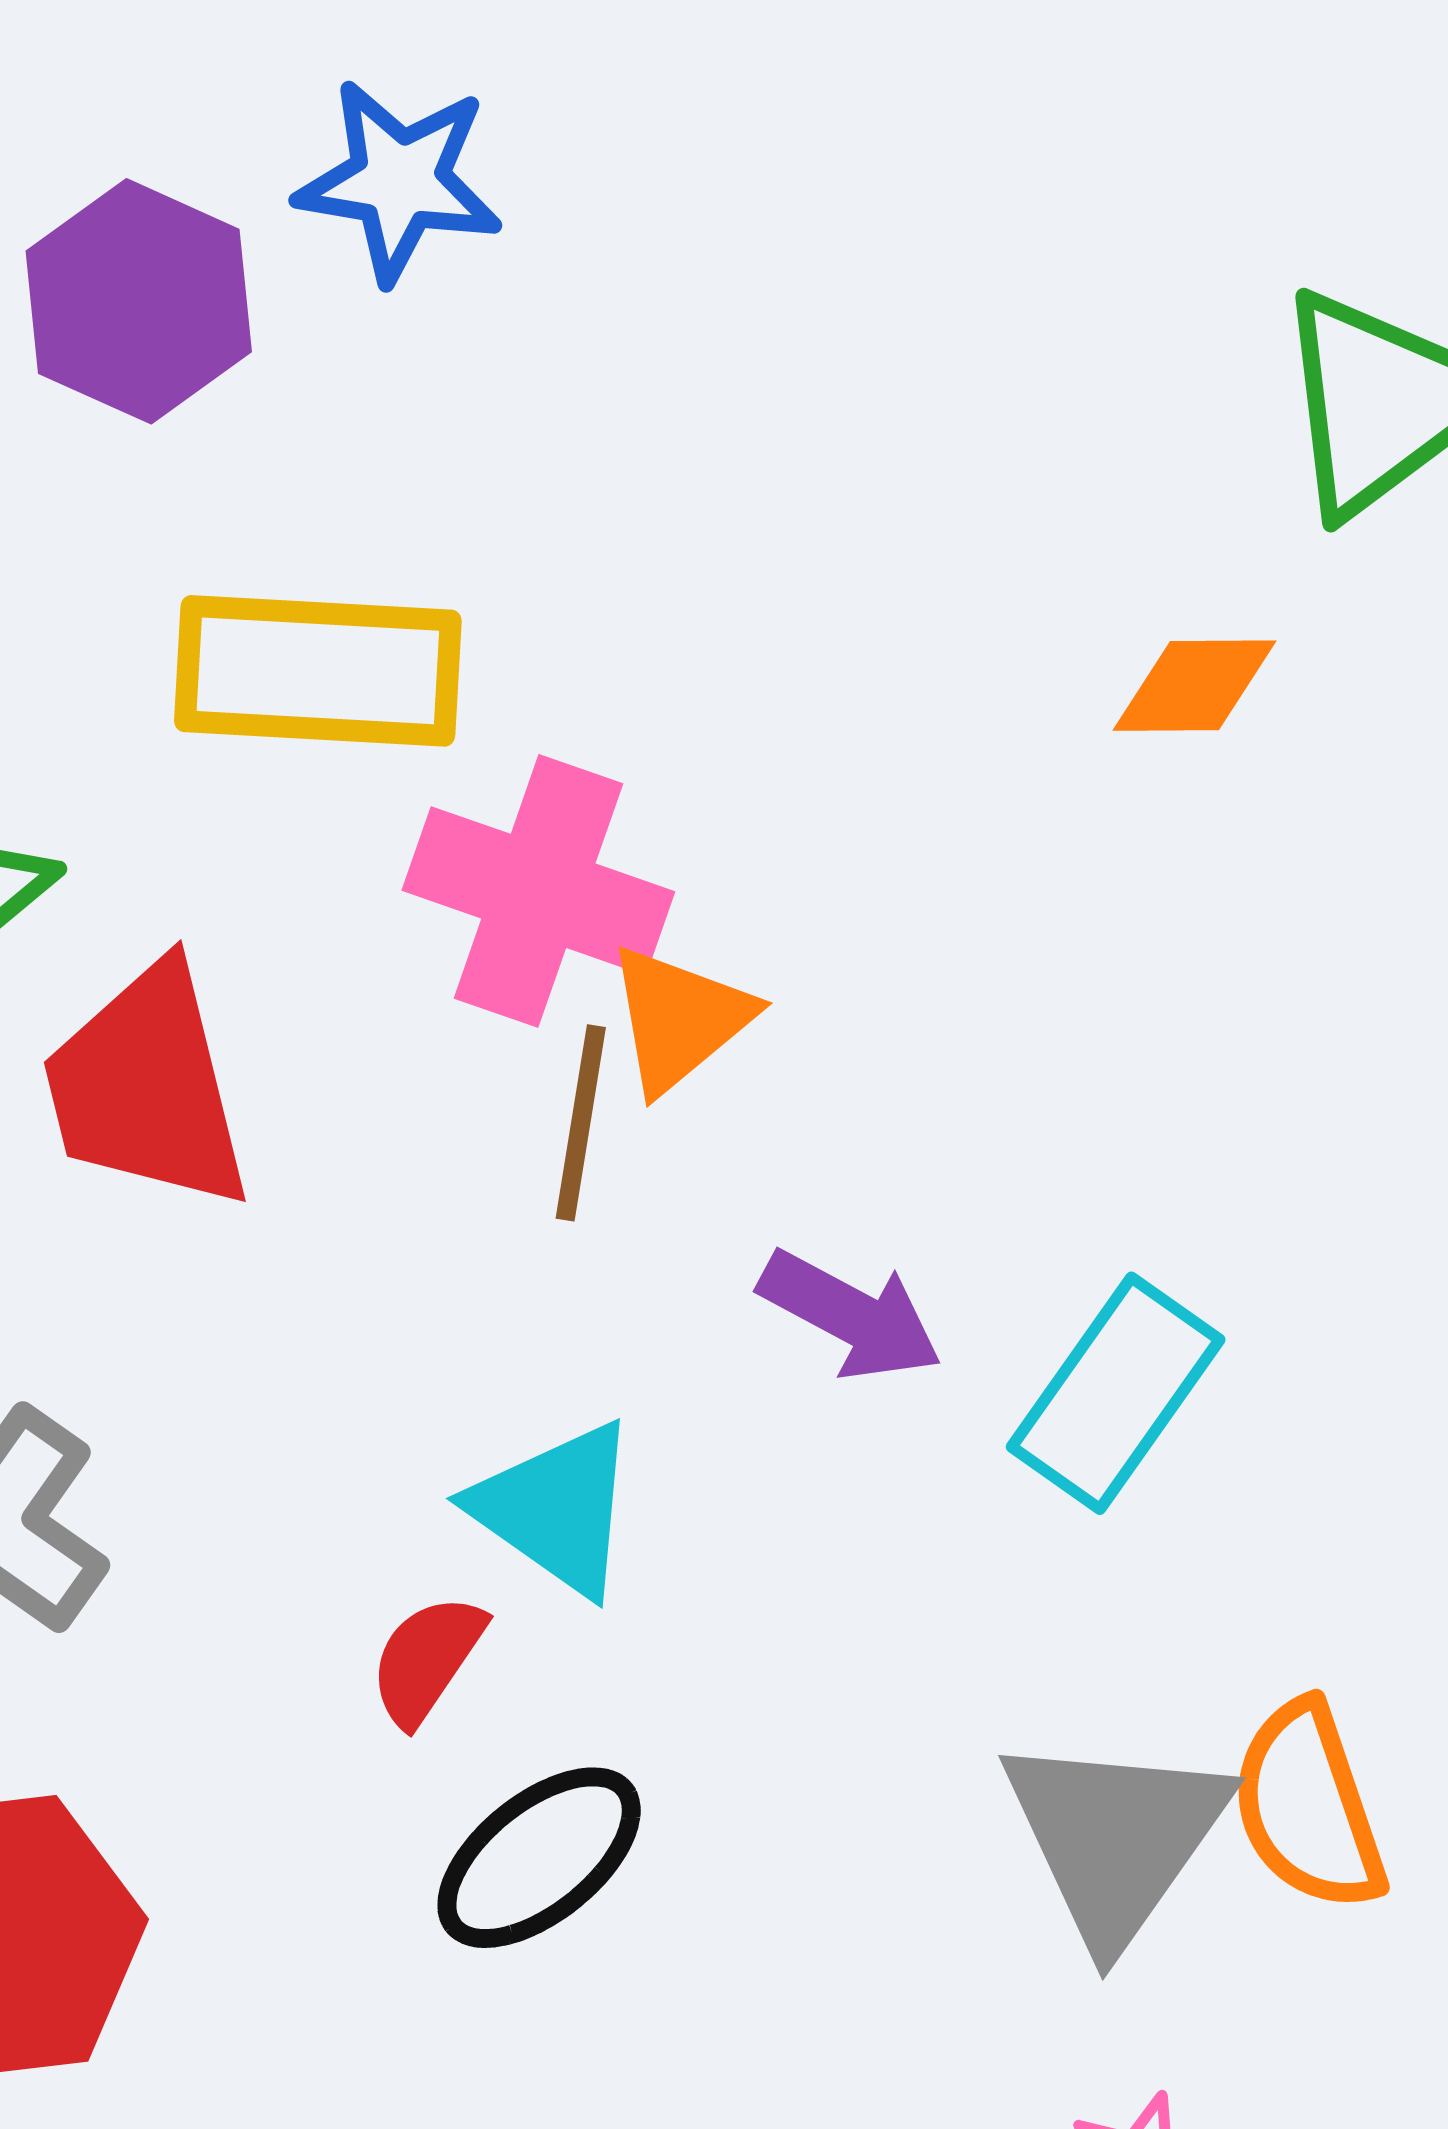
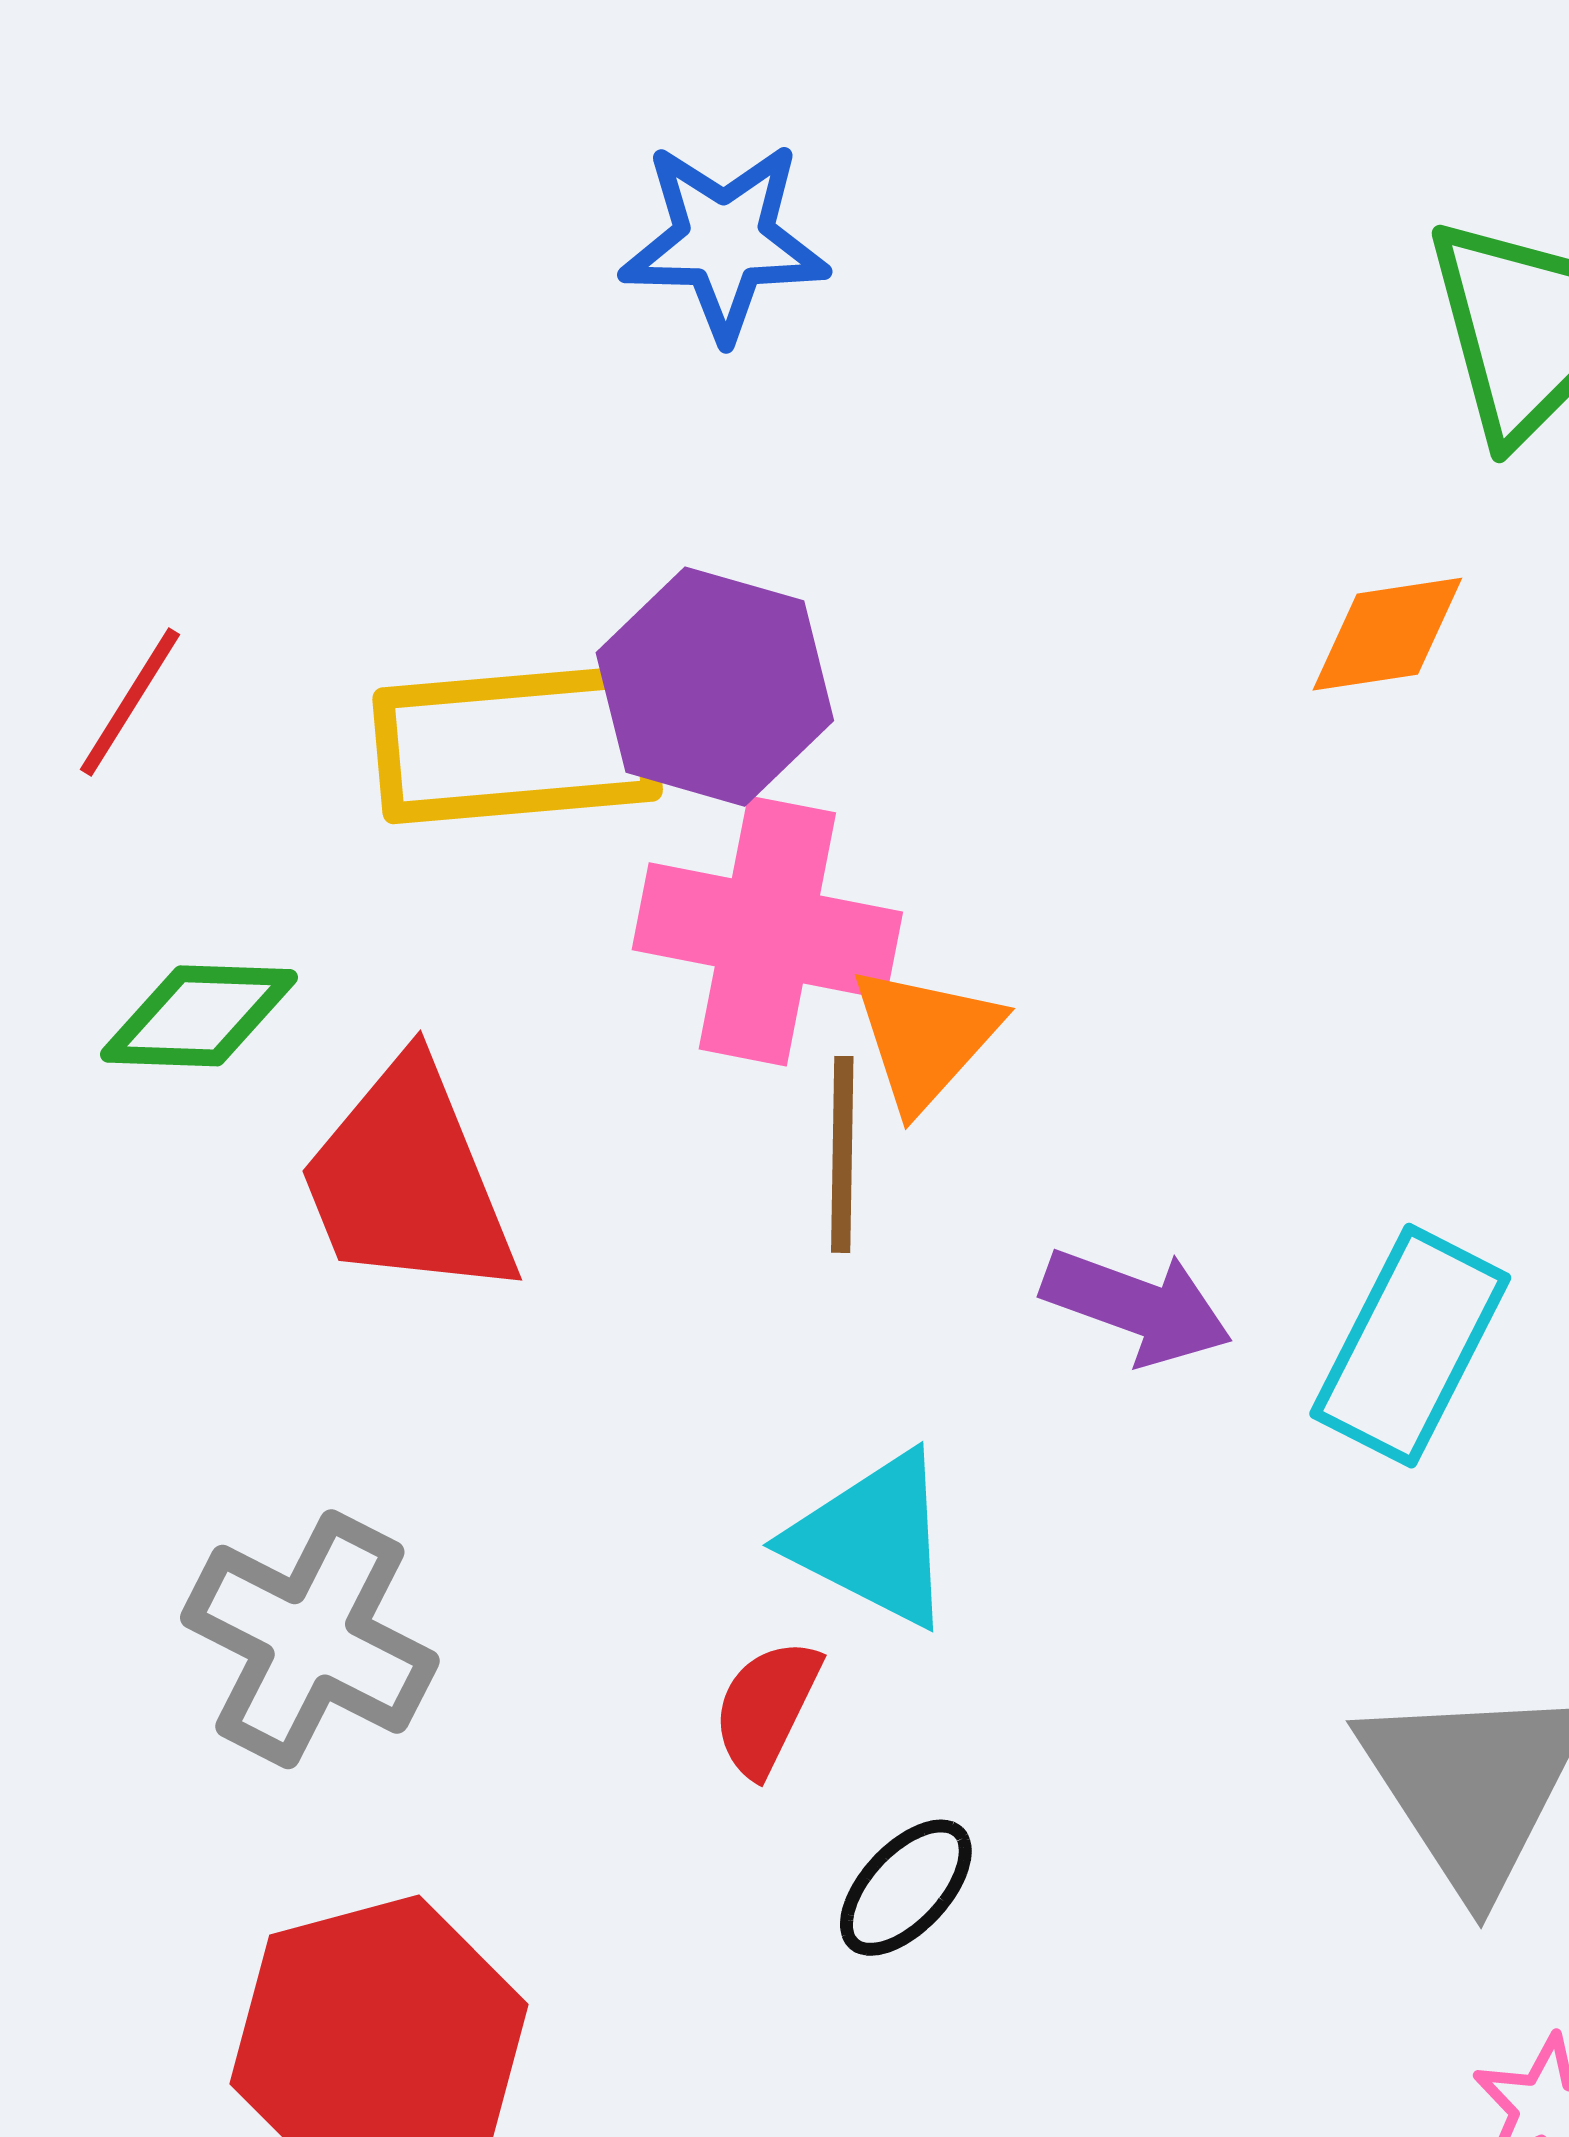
blue star: (399, 181) -> (724, 241), moved
purple hexagon: (139, 301) -> (715, 687), moved
black ellipse: (539, 1858) -> (906, 1888), size x0.7

